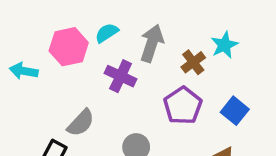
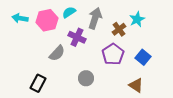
cyan arrow: (24, 71) -> (20, 18), moved
gray semicircle: (81, 123) -> (57, 53), moved

